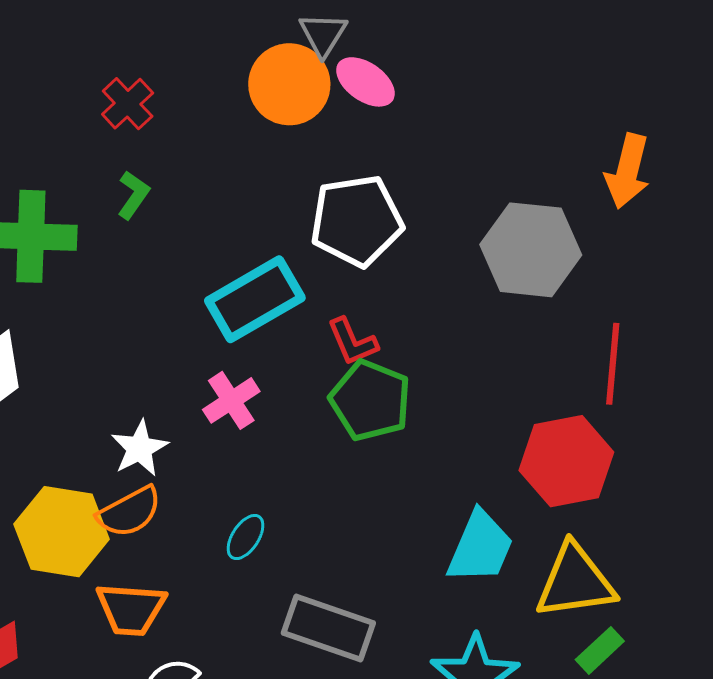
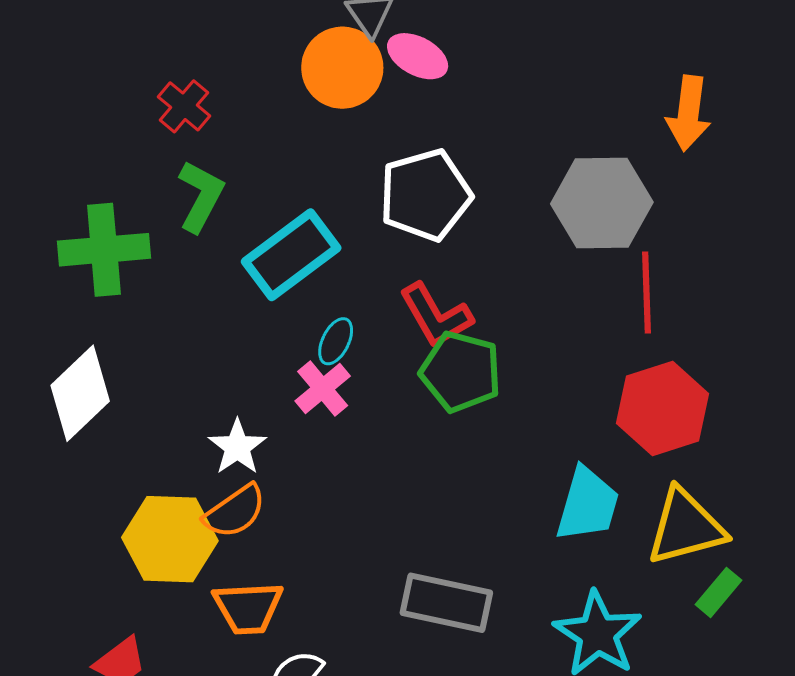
green L-shape: (133, 195) -> (201, 196), size x1.5
cyan rectangle: (255, 299) -> (291, 255), moved
red L-shape: (352, 342) -> (436, 316), size x1.4
red line: (613, 364) -> (647, 292), moved
cyan ellipse: (246, 537) -> (336, 341), moved

